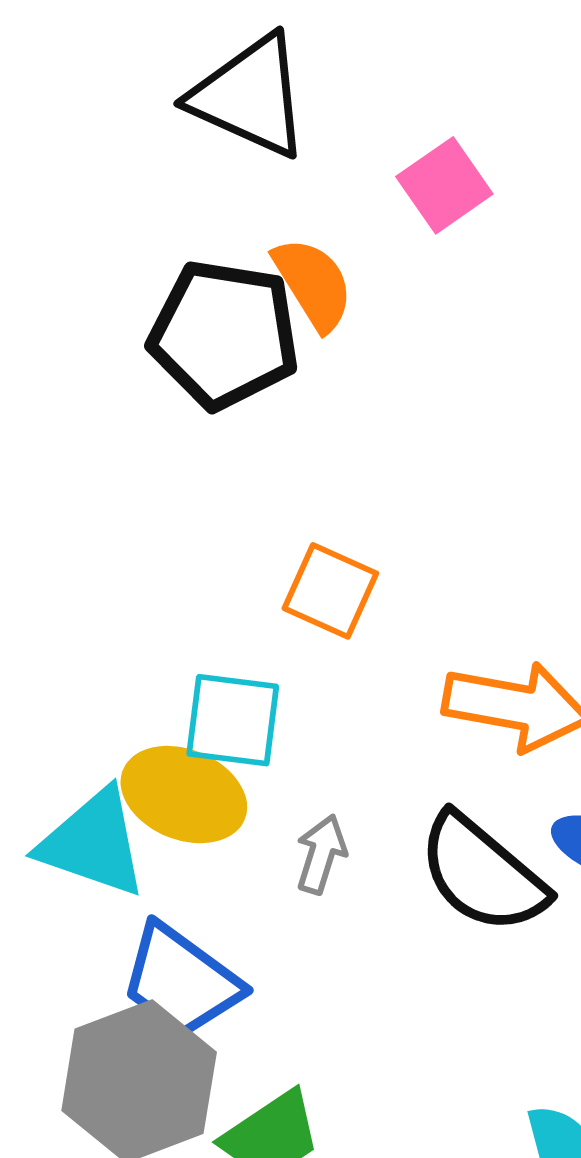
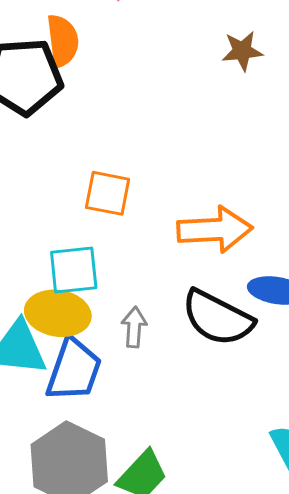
orange semicircle: (313, 284) -> (63, 41), turned 38
blue trapezoid: (181, 981) -> (74, 370), moved, turned -94

